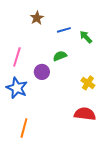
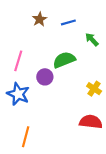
blue line: (64, 30) -> (68, 22), moved
green semicircle: (60, 56) -> (64, 60), size x1.5

